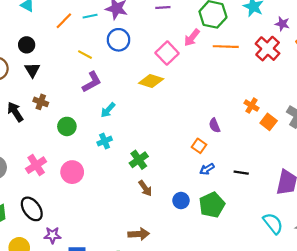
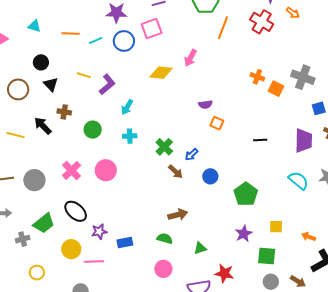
cyan line: (90, 16) -> (96, 40), moved
orange line: (64, 21) -> (71, 34), turned 60
pink arrow: (192, 38) -> (191, 58), moved
orange line: (226, 47) -> (223, 28), turned -60
pink square: (167, 53) -> (152, 28), moved, turned 35
yellow line: (85, 55) -> (84, 75), moved
purple semicircle: (215, 125) -> (205, 104), moved, turned -64
cyan cross: (105, 141) -> (130, 136), turned 32
blue arrow: (207, 169) -> (191, 155), moved
green pentagon: (212, 205) -> (246, 194), moved

